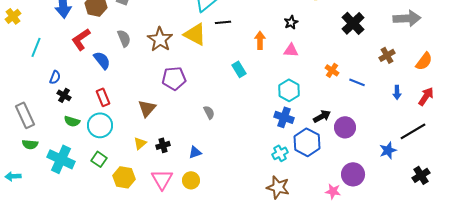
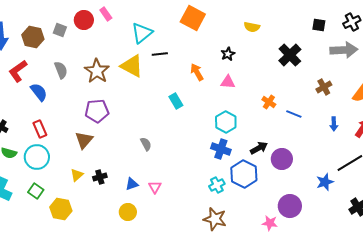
orange arrow: (260, 40) -> (197, 72), turned -30
purple pentagon: (174, 78) -> (97, 111), moved
pink triangle: (162, 179) -> (155, 187), moved, size x0.6

